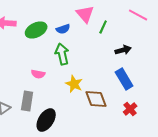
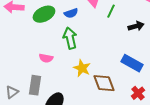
black arrow: (123, 50) -> (136, 26), moved
blue rectangle: (124, 79) -> (132, 63), turned -30

